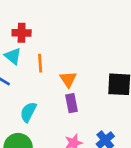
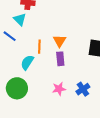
orange line: (40, 63) -> (39, 47), moved

